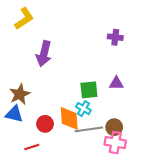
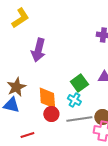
green square: (89, 90) -> (79, 83), turned -30
orange diamond: (69, 118) -> (47, 98), moved
red circle: (45, 124) -> (51, 114), moved

